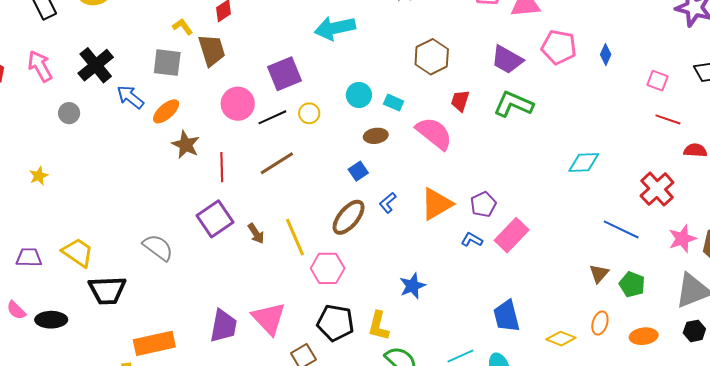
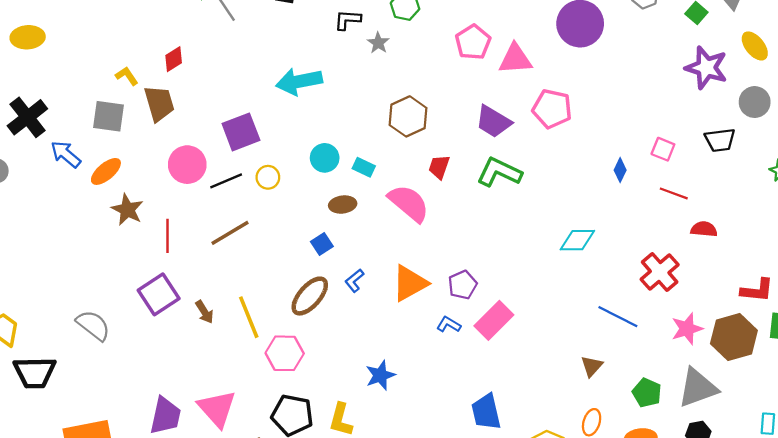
blue diamond: (606, 55) -> (620, 170), moved
green pentagon: (632, 284) -> (647, 393), moved

